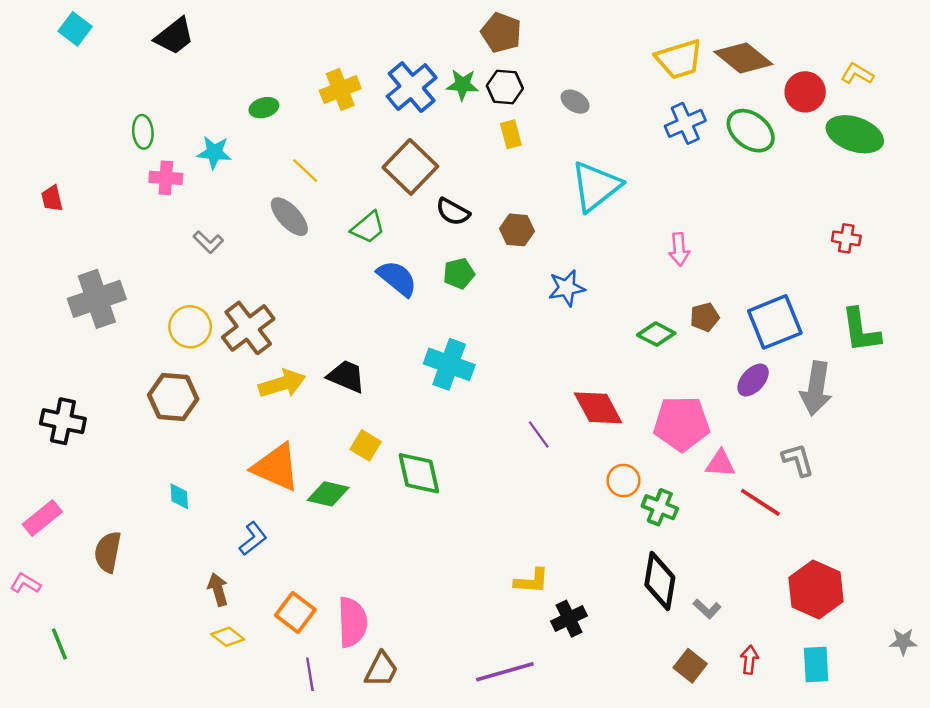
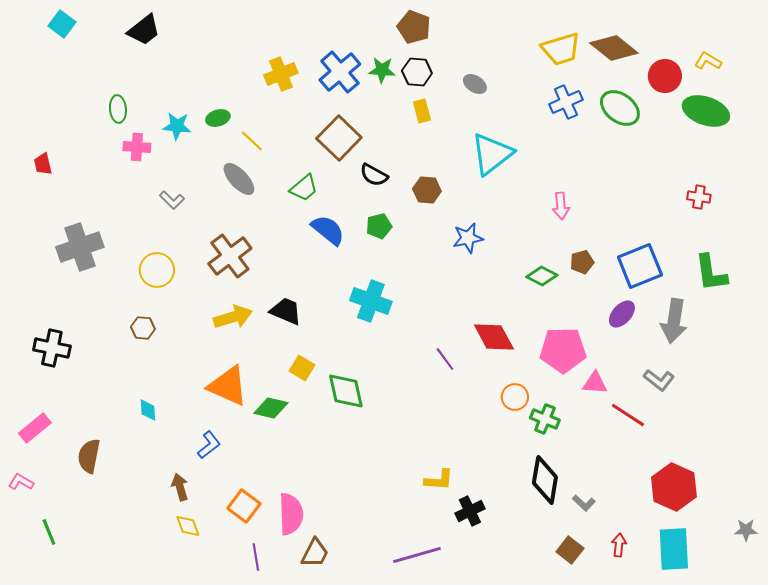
green ellipse: (264, 108) -> (218, 118), moved
brown cross: (248, 328) -> (230, 256), moved
brown hexagon: (173, 397) -> (143, 328), size x0.6
gray L-shape: (798, 460) -> (659, 380), turned 144
yellow diamond: (228, 637) -> (188, 526), turned 32
cyan rectangle: (816, 665) -> (674, 549), size x1.4

